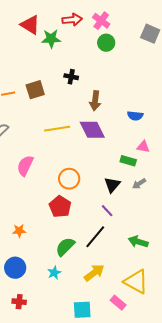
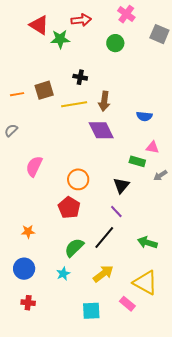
pink cross: (101, 21) -> (126, 14), moved
yellow line: (57, 129) -> (74, 104), moved
gray arrow: (139, 184) -> (160, 175), moved

